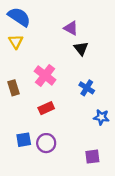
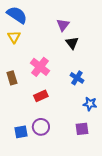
purple triangle: (71, 28) -> (63, 25), turned 40
blue square: (24, 140) -> (21, 132), moved
purple square: (92, 157) -> (82, 129), moved

